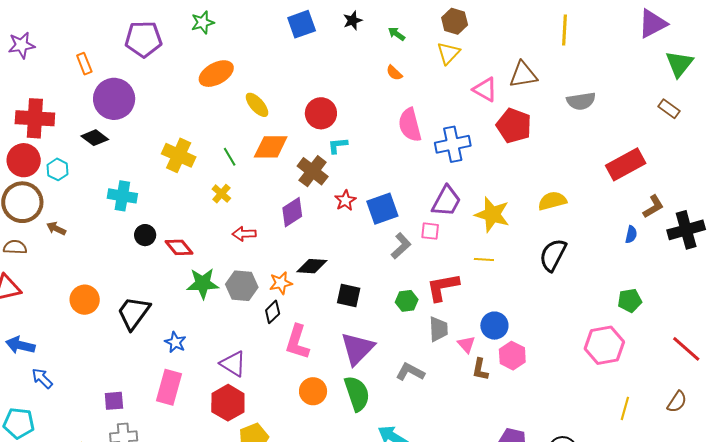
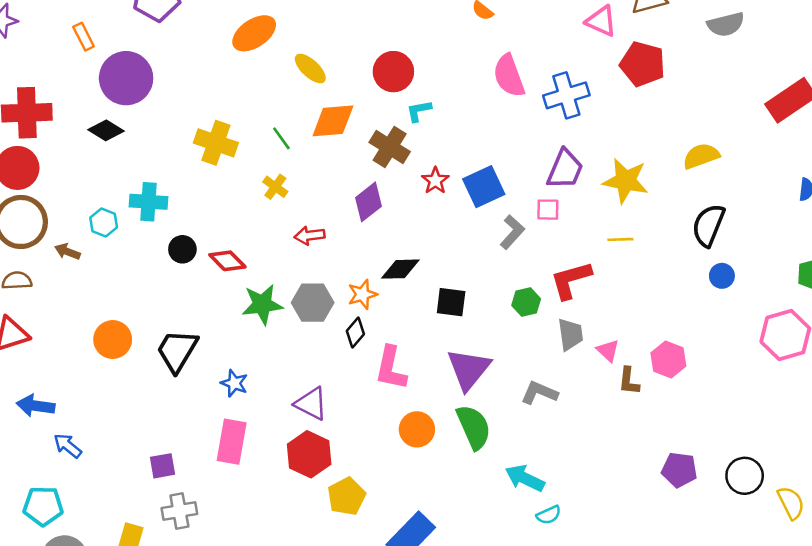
cyan hexagon: (58, 169) -> (104, 222), moved
blue circle: (494, 326) -> (722, 276), moved, size x0.7

